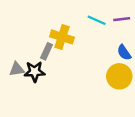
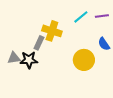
cyan line: (97, 20) -> (81, 17), turned -63
yellow circle: (119, 76) -> (84, 60), moved

